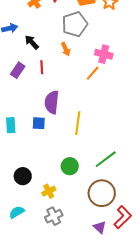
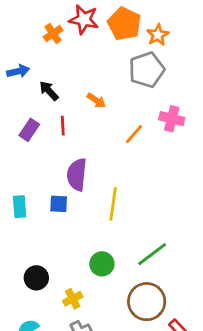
gray pentagon: (75, 24) -> (147, 70), moved
orange arrow: (66, 49) -> (96, 101), turned -32
pink cross: (104, 54) -> (172, 119), moved

